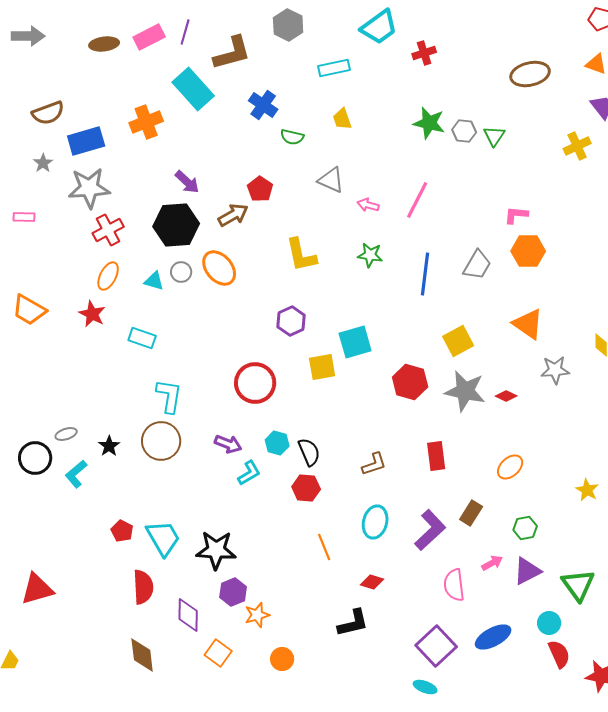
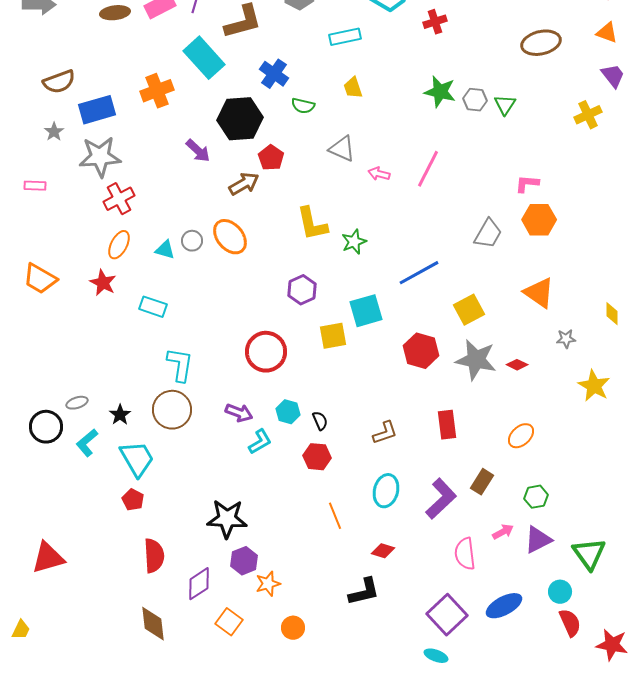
black hexagon: (176, 225) -> (240, 119), moved
green star: (370, 255) -> (354, 242), moved, turned -30
blue line: (425, 274) -> (419, 273), moved, turned 54
gray star: (555, 370) -> (566, 339), size x0.7
black semicircle: (309, 452) -> (320, 421), size x0.7
yellow star: (587, 490) -> (594, 386), moved, size x1.4
cyan trapezoid: (163, 538) -> (137, 459), moved
purple diamond: (188, 615) -> (199, 584), turned 56

